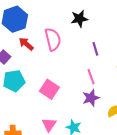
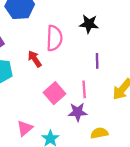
red arrow: (26, 44) -> (35, 59), moved
pink square: (49, 89) -> (54, 93), moved

